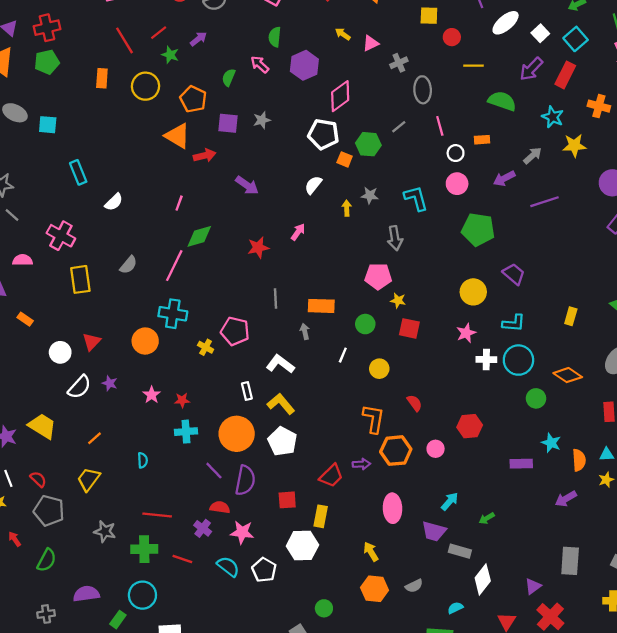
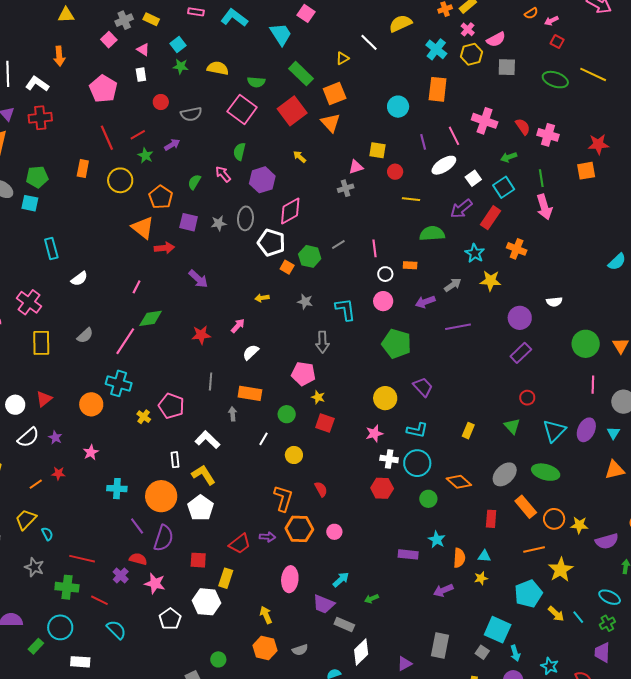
pink triangle: (371, 43) -> (356, 167), moved
green pentagon: (47, 62) -> (37, 177), moved
gray ellipse: (423, 90) -> (245, 218), moved
green semicircle: (502, 101) -> (432, 234), turned -30
white semicircle: (313, 185) -> (251, 352), moved
yellow arrow: (347, 208) -> (262, 298), moved, turned -104
red star: (182, 400) -> (58, 473), moved
red hexagon: (470, 426) -> (382, 488), moved
cyan semicircle: (143, 460) -> (47, 534), moved, turned -32
cyan semicircle: (228, 567) -> (116, 630), moved

